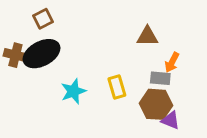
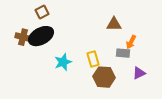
brown hexagon: (156, 104) -> (104, 77), moved
purple triangle: (170, 120) -> (139, 73), moved, turned -48

